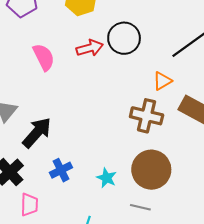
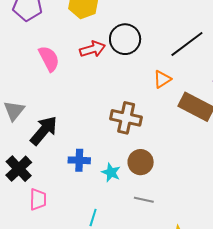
brown cross: (147, 116) -> (126, 118), moved
blue cross: (61, 170) -> (79, 160), moved, turned 30
brown circle: (151, 170) -> (141, 162), moved, size x0.7

